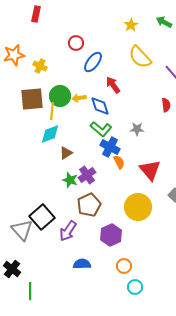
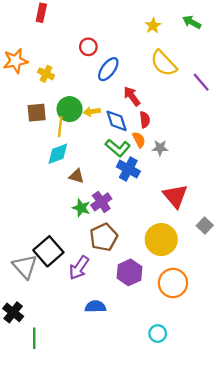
brown square: (32, 99) -> (37, 113), size x0.7
red semicircle: (166, 105) -> (145, 120), moved
brown triangle: (66, 153) -> (77, 176), turned 48
orange semicircle: (119, 162) -> (139, 140), moved
orange circle: (124, 266) -> (173, 283), moved, size x1.6

